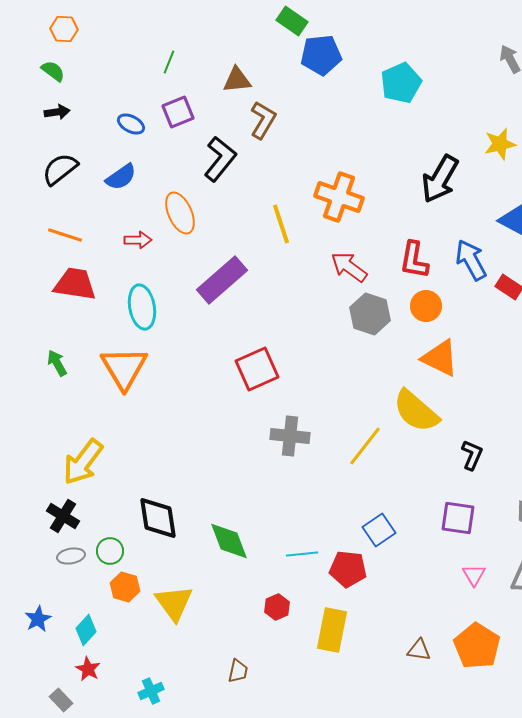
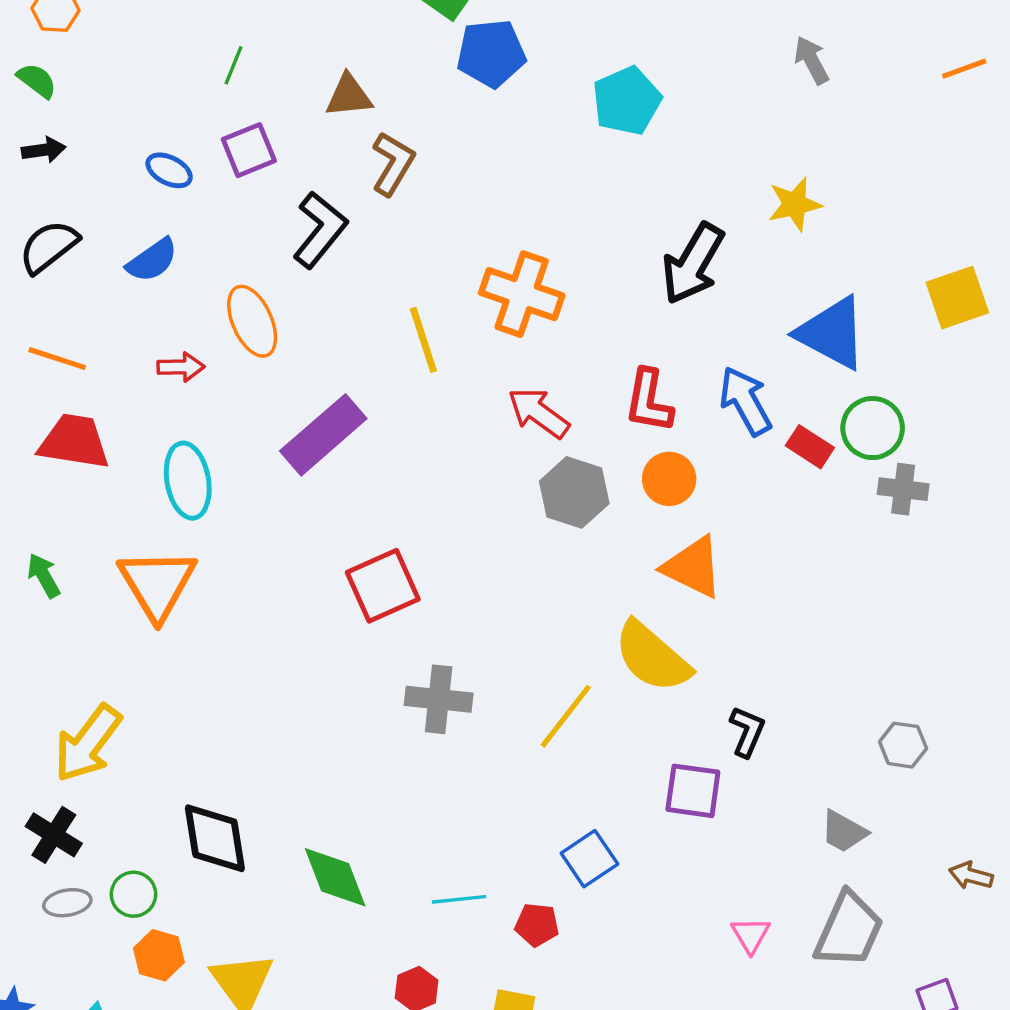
purple square: (458, 518) -> (693, 791), moved
red pentagon: (348, 569) -> (537, 925), size x0.7

